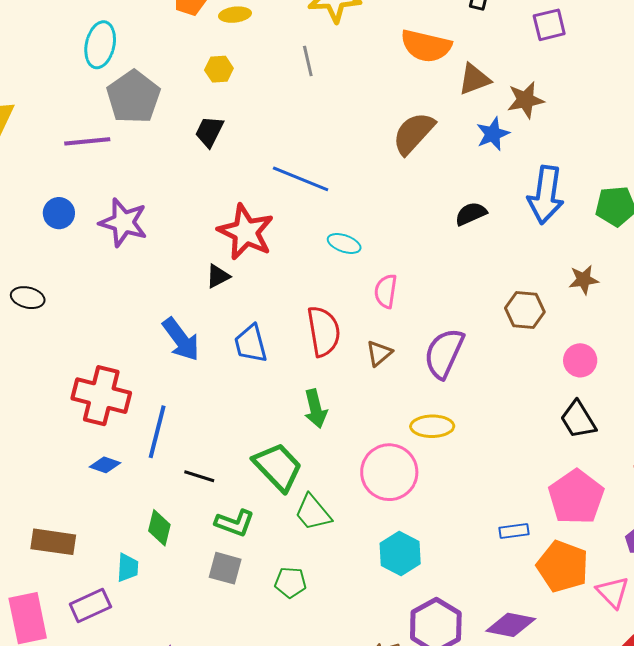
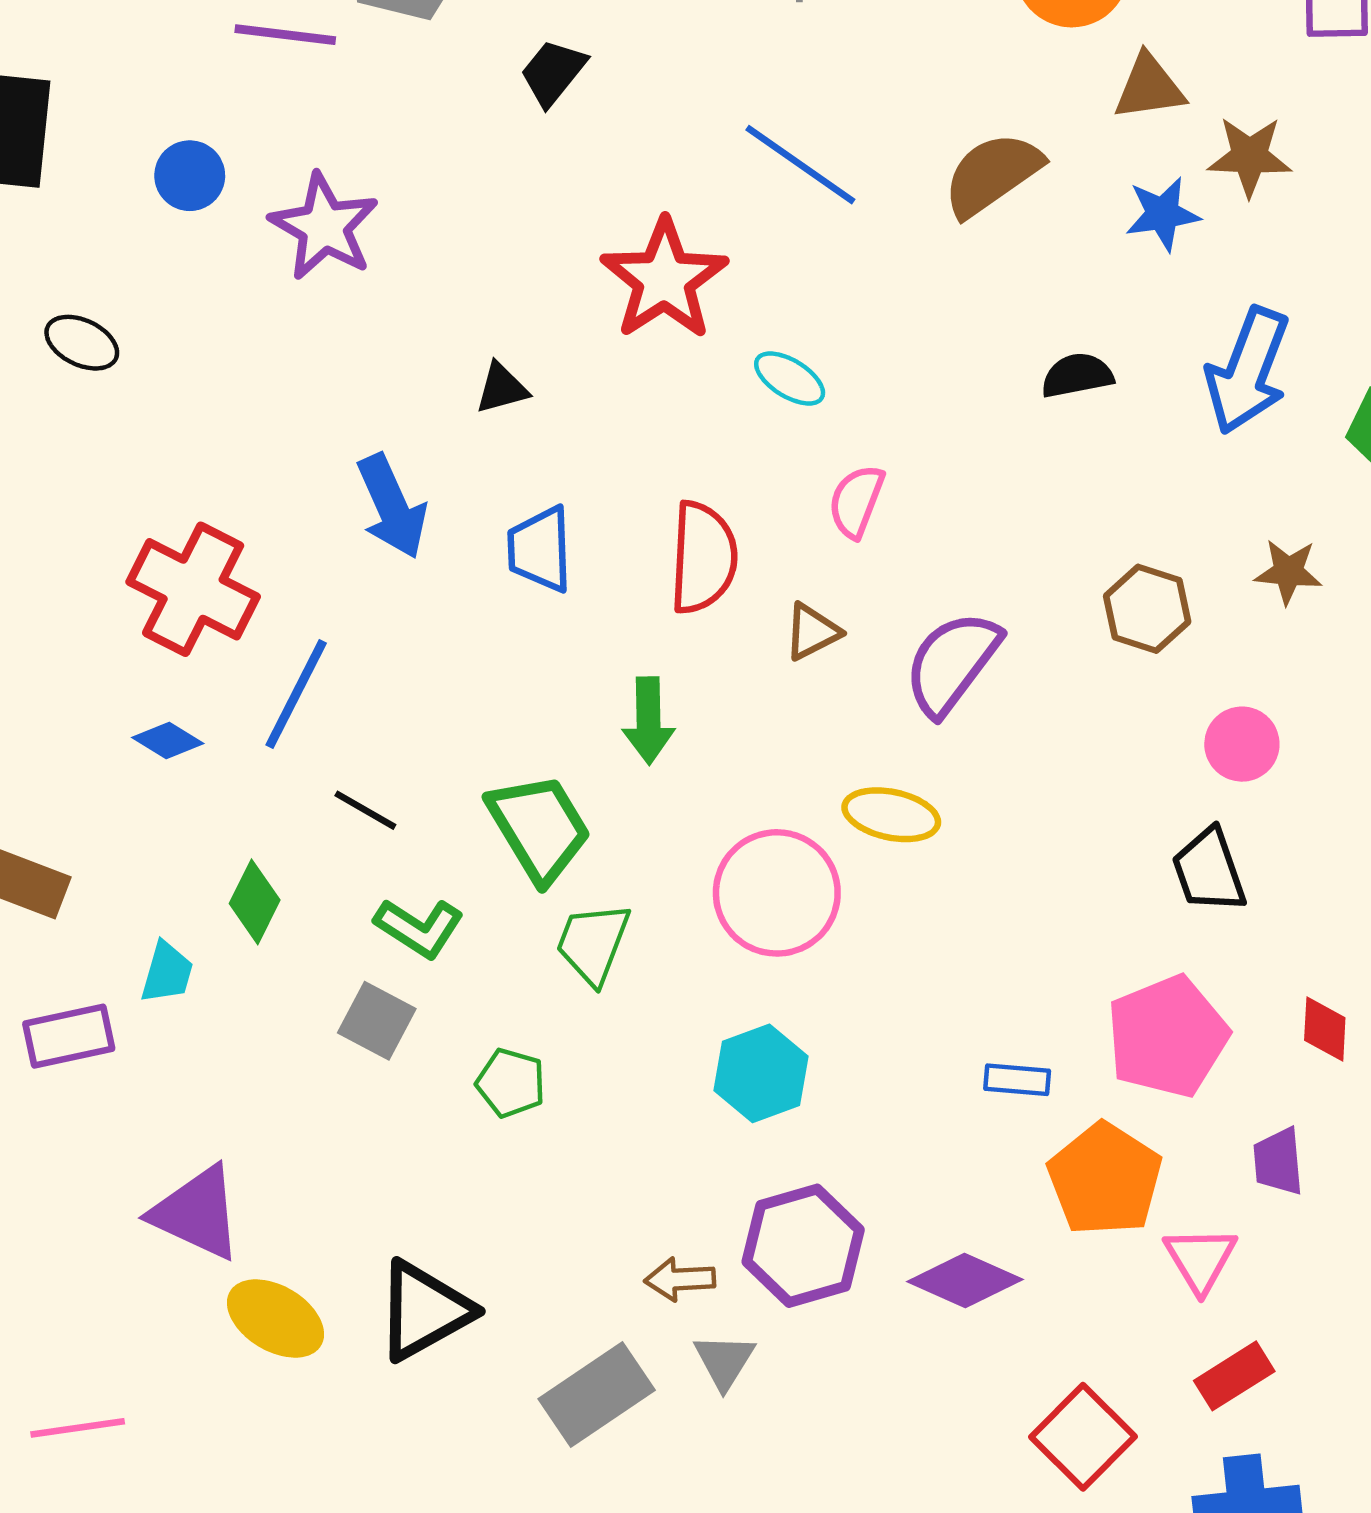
blue line: (301, 179) -> (800, 165), moved
red star: (246, 232) -> (664, 279), moved
green trapezoid: (313, 513) -> (593, 943), turned 48

